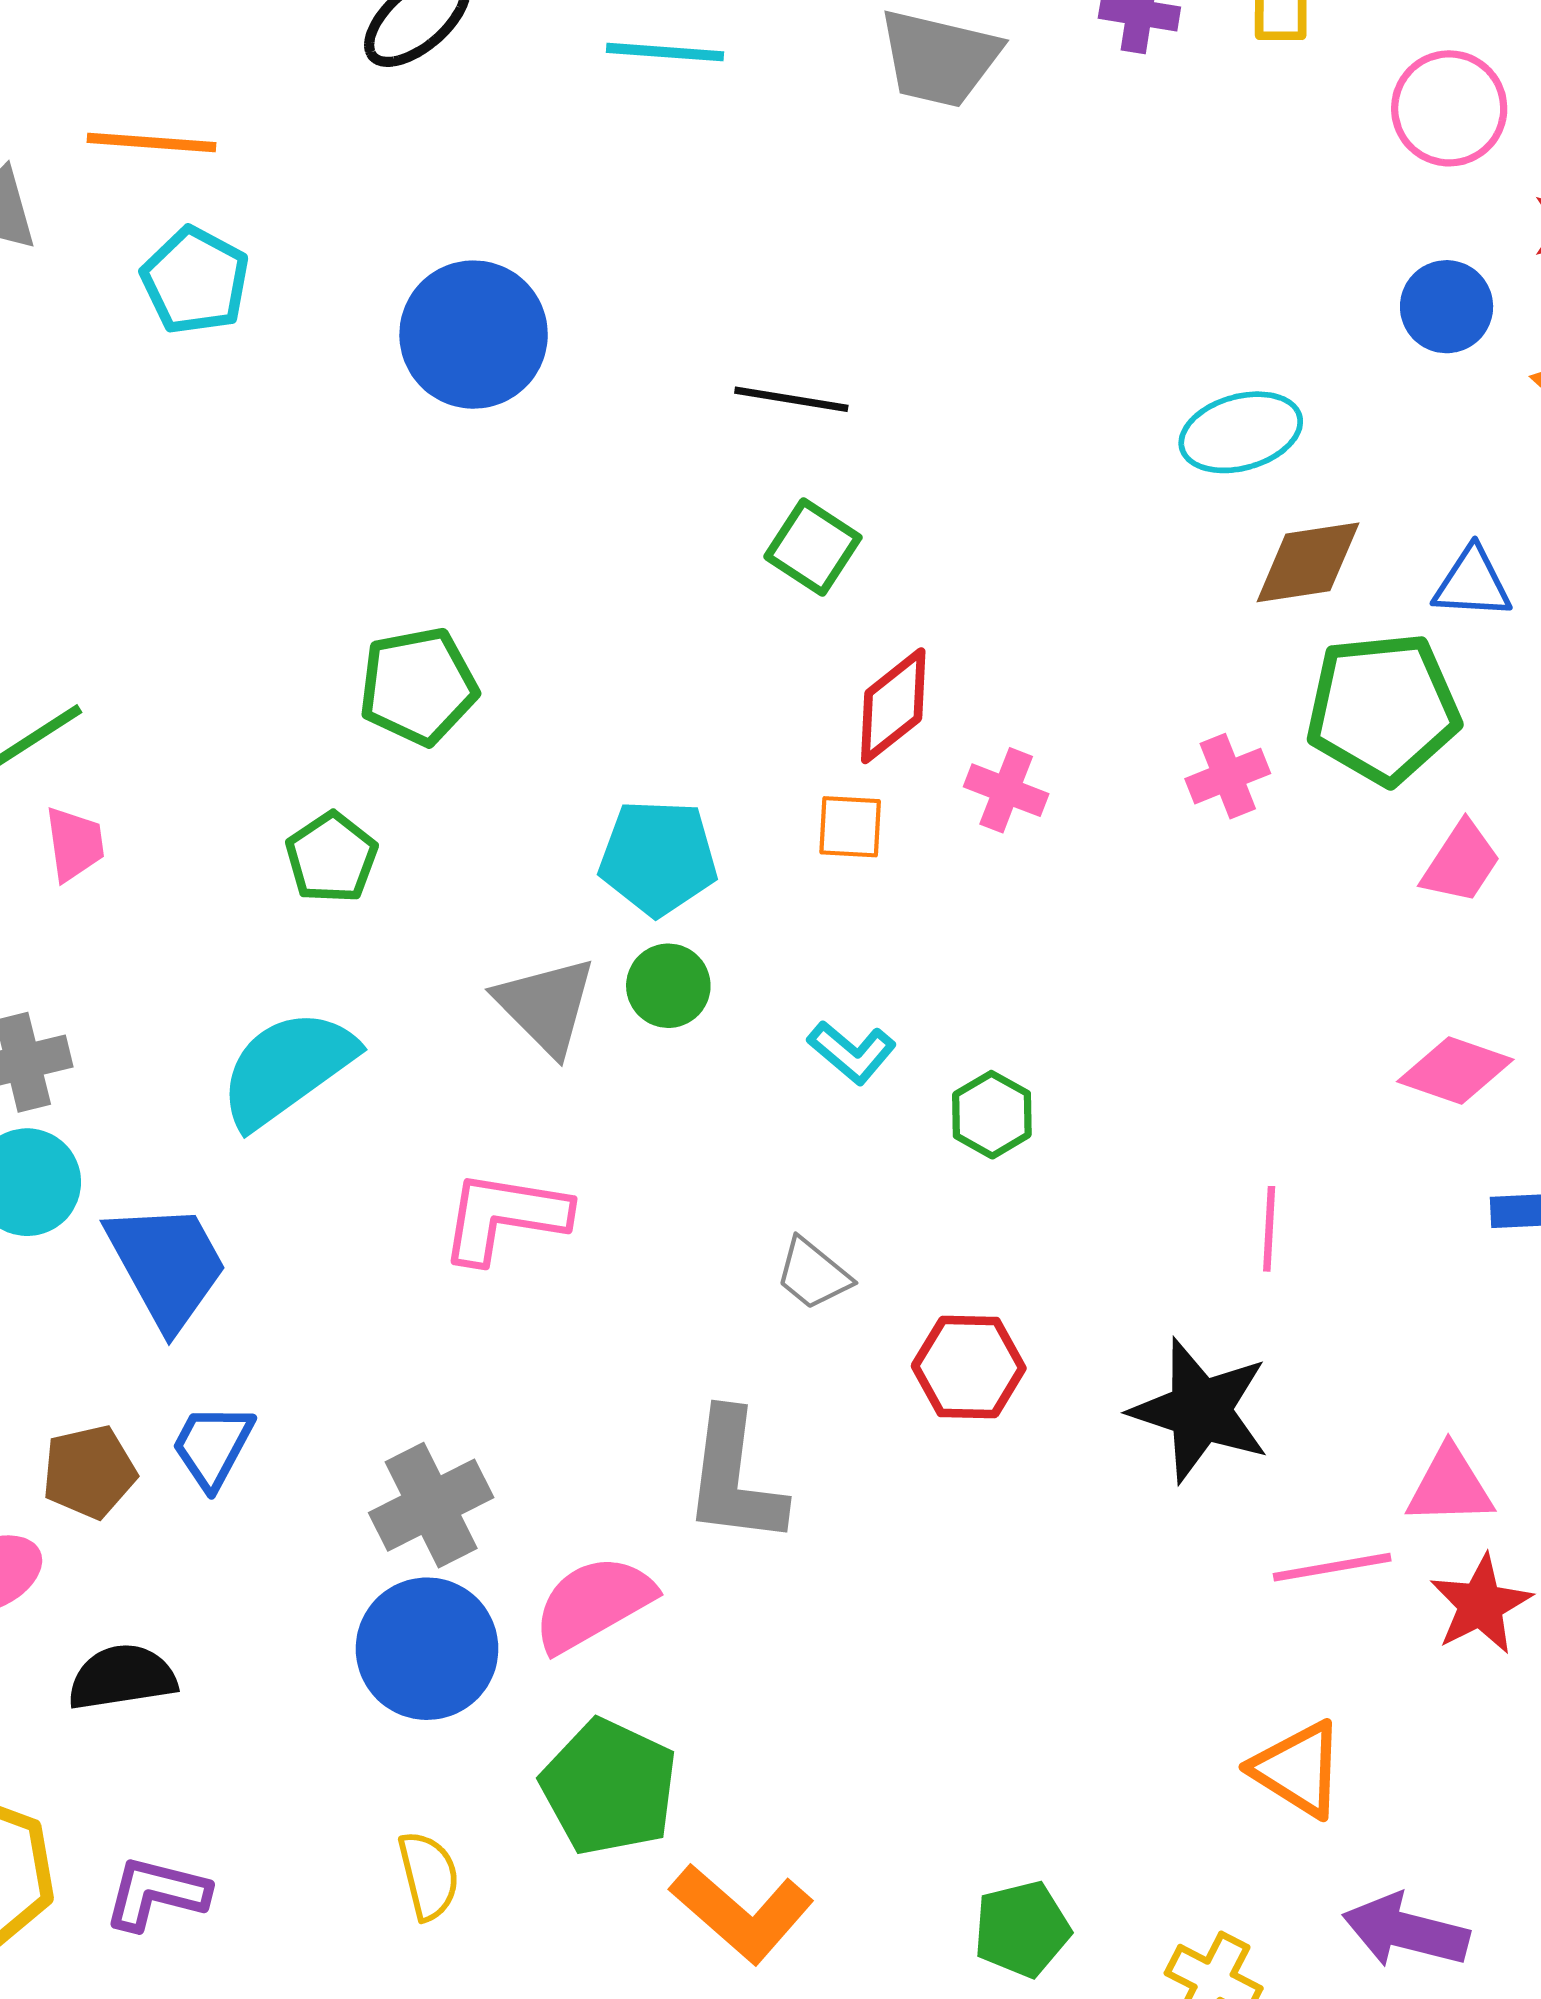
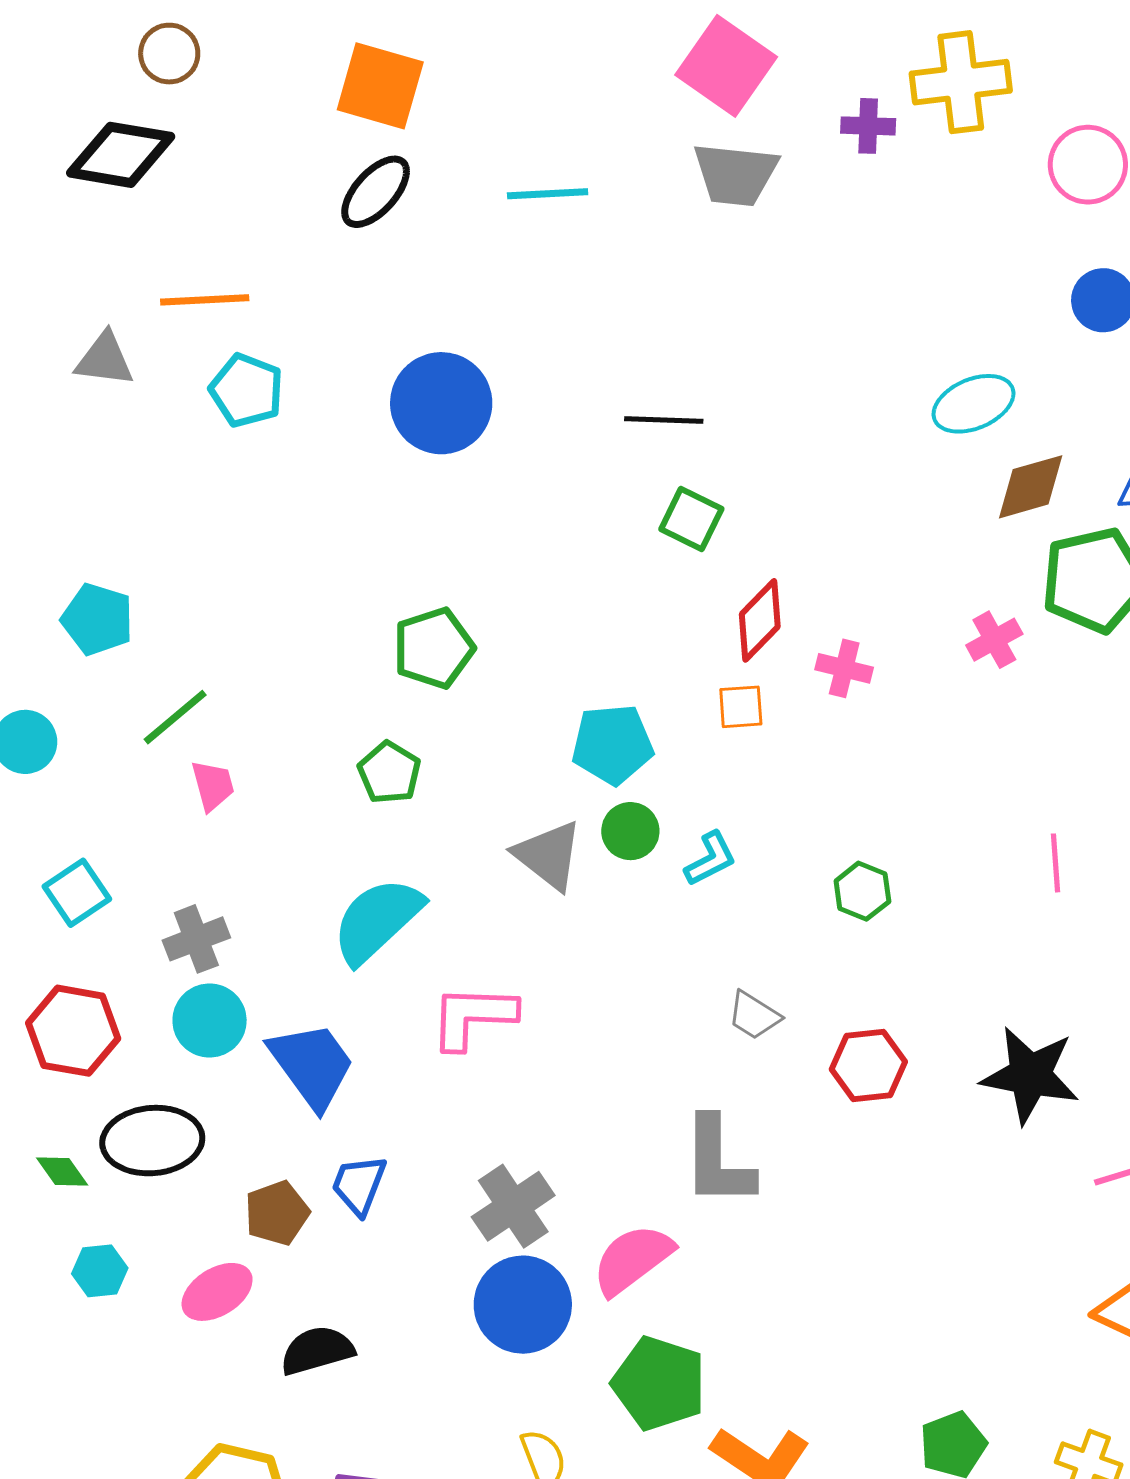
cyan L-shape: (852, 1052) -> (710, 859), moved, turned -60
pink L-shape: (504, 1217) -> (473, 1017), moved
pink line: (1269, 1229) -> (1056, 863), moved

